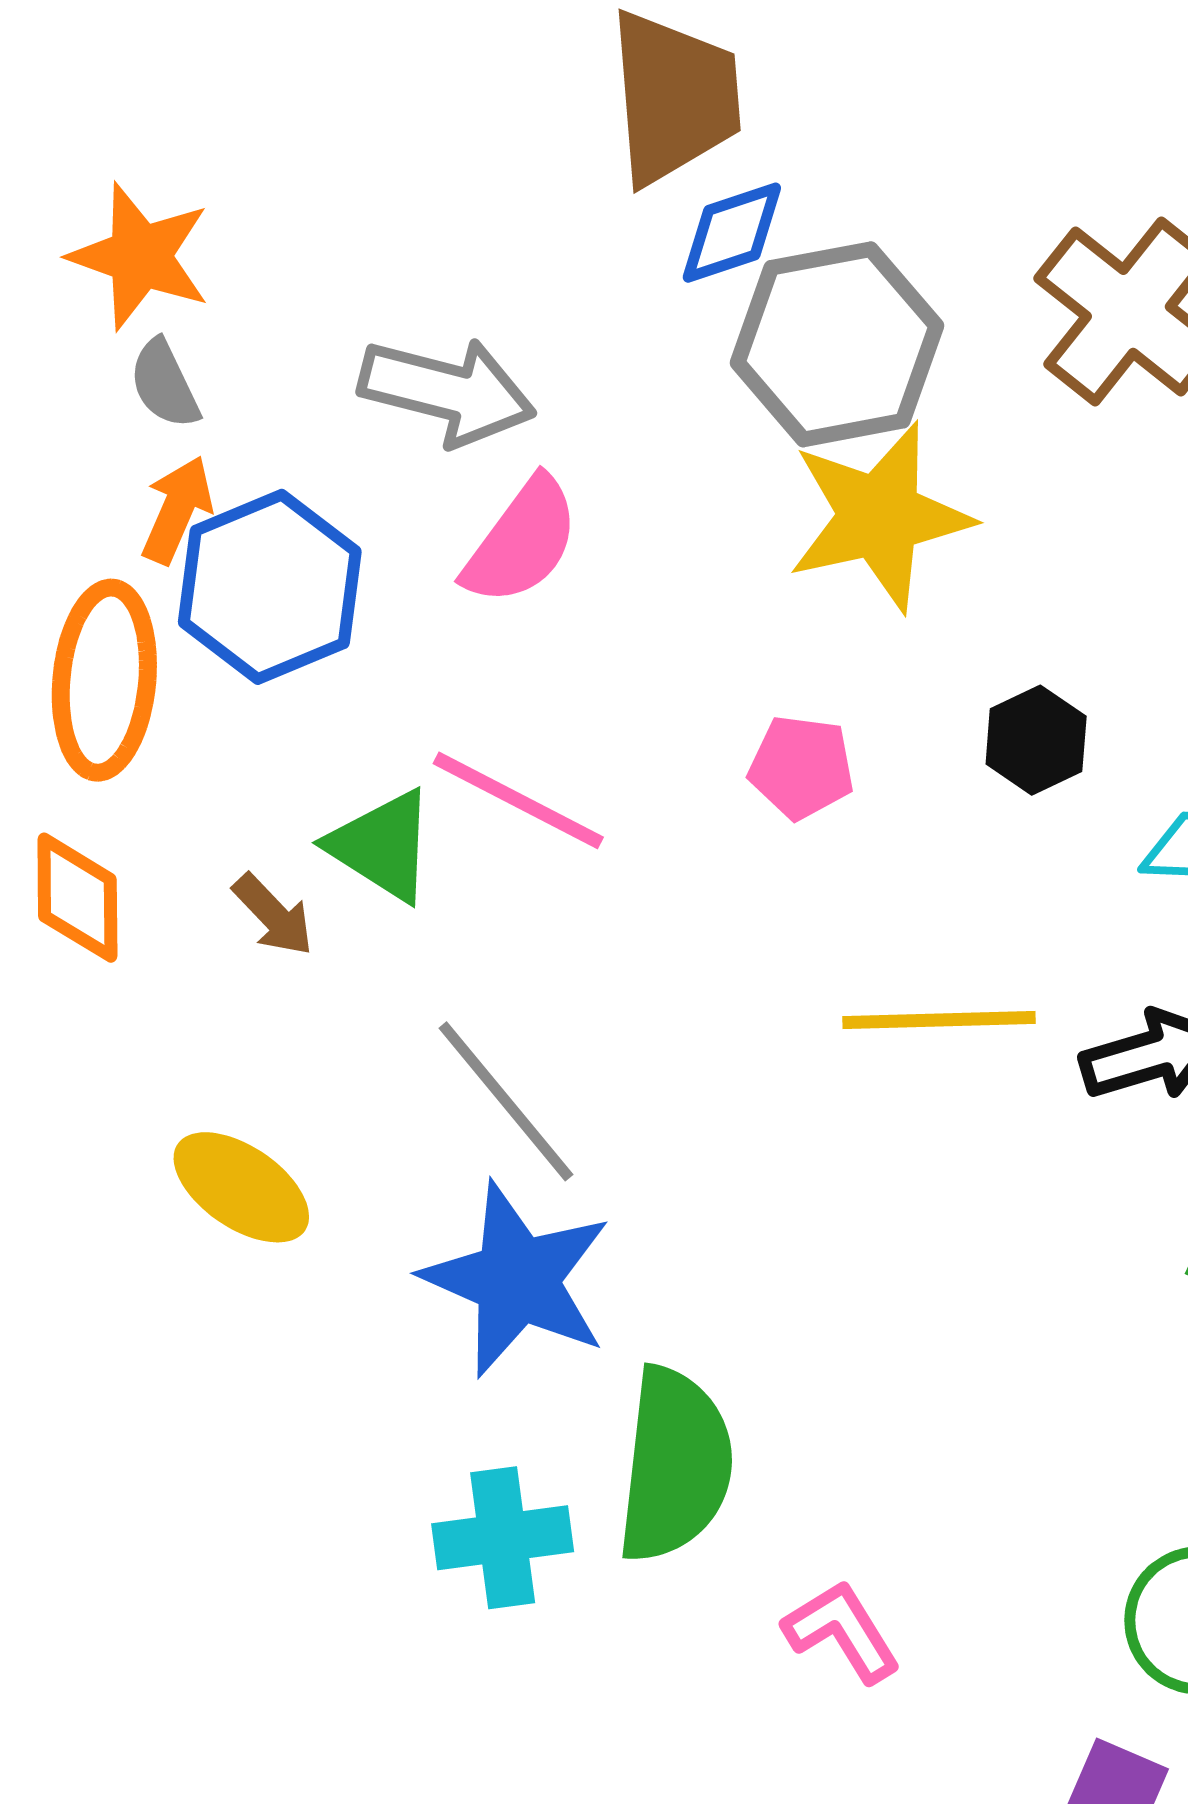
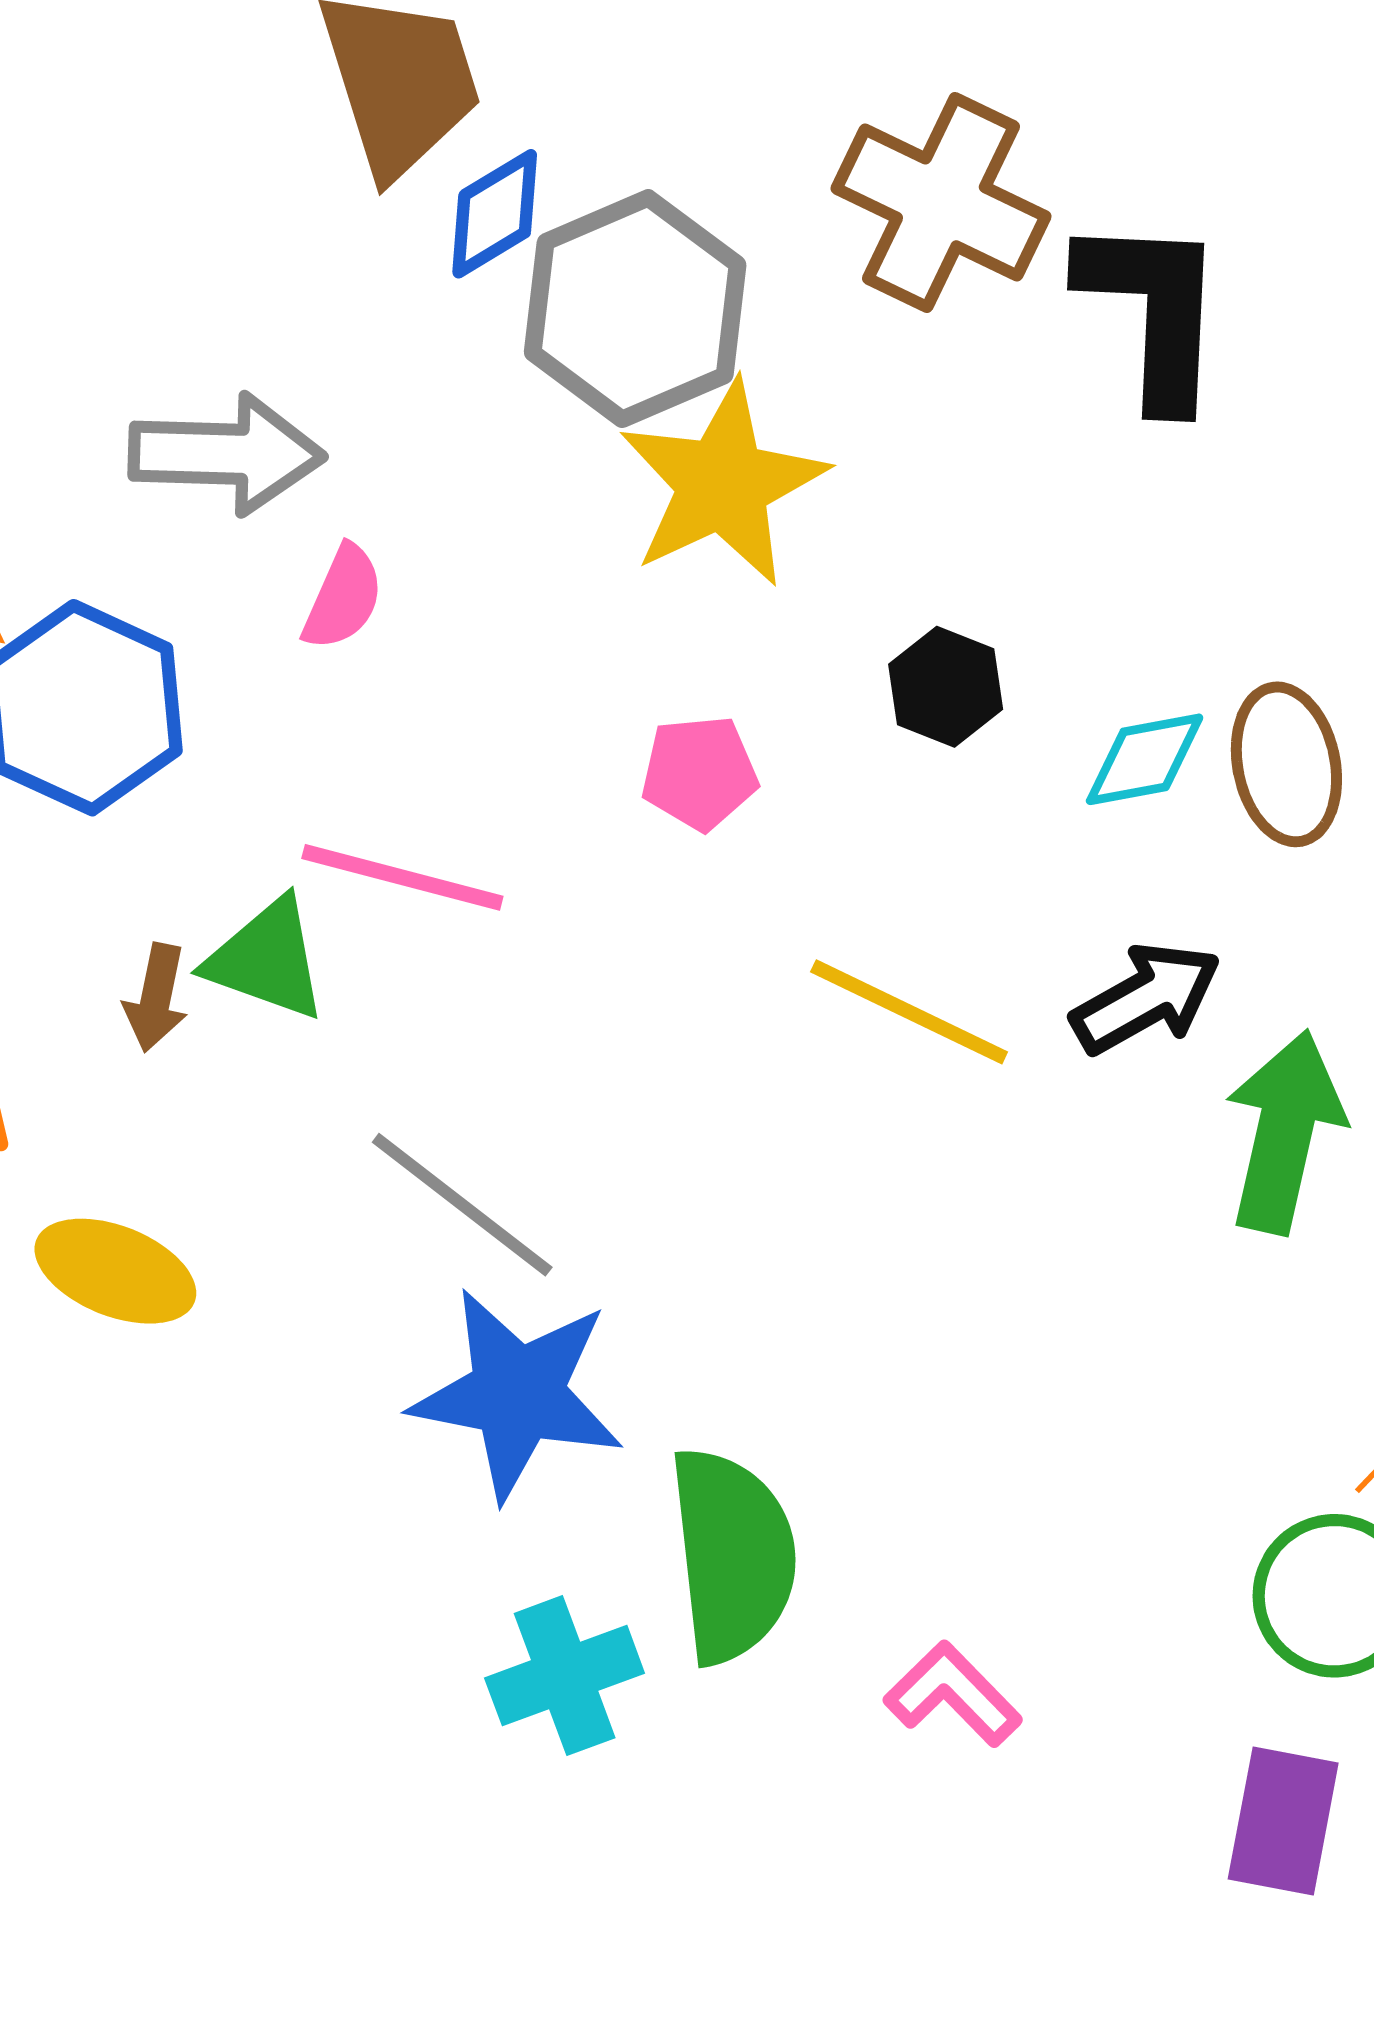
pink semicircle: (522, 541) -> (343, 598), size x0.7
brown arrow: (273, 915) -> (156, 998), moved, turned 68
yellow line: (939, 1020) -> (909, 1012), turned 40
yellow ellipse: (241, 1187) -> (115, 1271), moved

